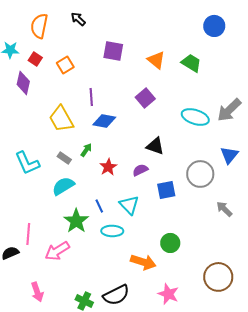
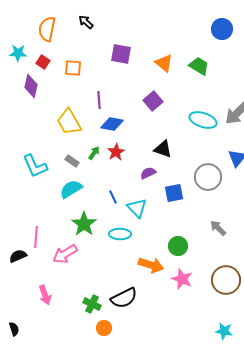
orange square: (65, 65) -> (73, 68), turned 36
red star: (108, 167) -> (116, 152), moved
blue line: (99, 206) -> (113, 197), moved
gray arrow: (224, 209) -> (218, 228), moved
pink star: (168, 294) -> (182, 279), moved

